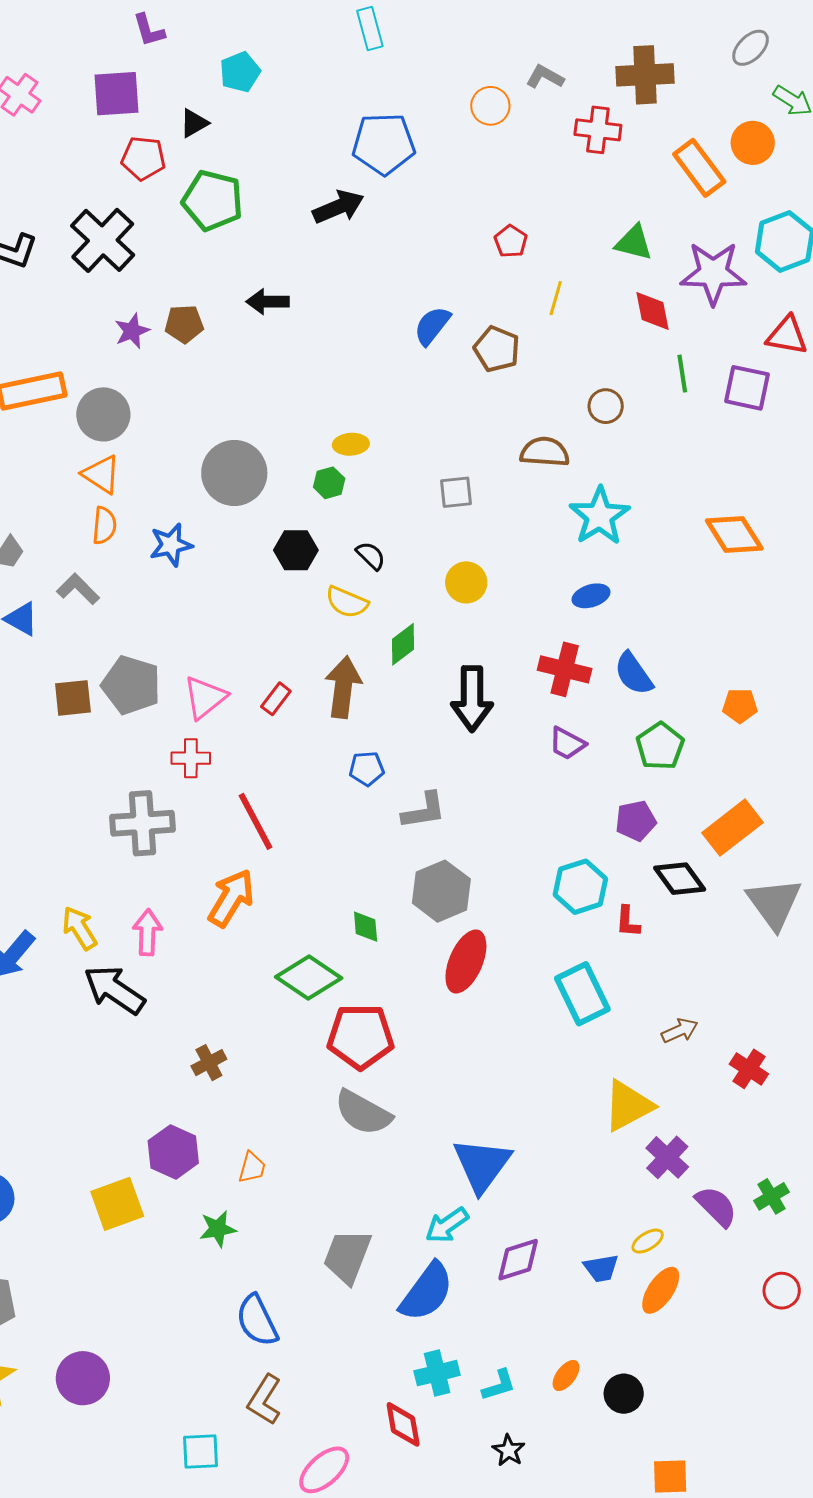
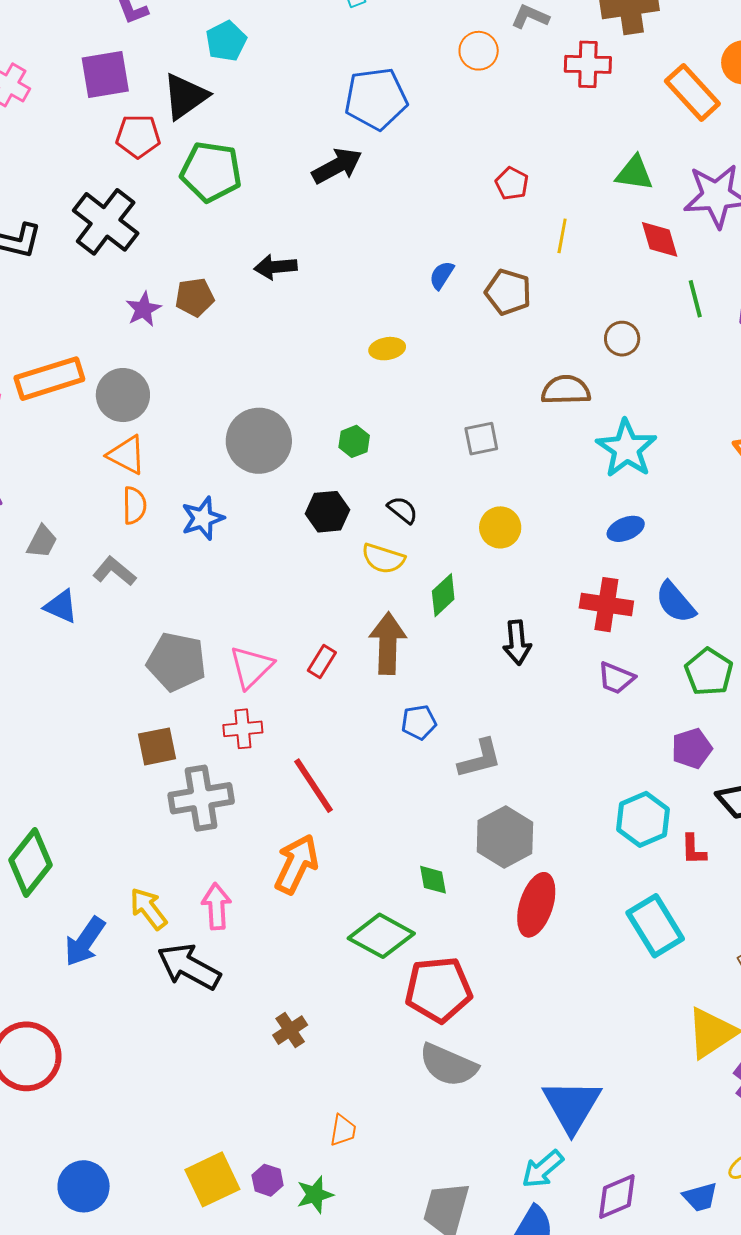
black triangle: (194, 123) -> (185, 96), size x1.6
blue semicircle: (432, 326) -> (442, 275), size x0.7
yellow ellipse: (351, 444) -> (387, 349), moved
brown square: (73, 698) -> (157, 746), moved
black arrow: (472, 699) -> (517, 643), size x0.7
purple hexagon: (173, 1152) -> (268, 1180), moved, size x0.6

